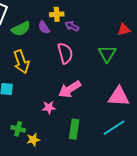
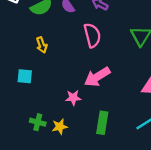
yellow arrow: (21, 62) -> (42, 45), size x0.6
yellow star: (33, 140) -> (60, 127), moved

